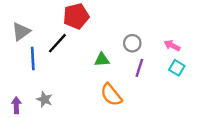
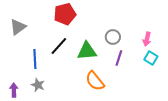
black line: (57, 43) -> (59, 46), moved
pink arrow: (172, 46) -> (147, 39), turned -104
blue line: (33, 58) -> (35, 59), moved
green triangle: (102, 60) -> (87, 51), size x1.5

